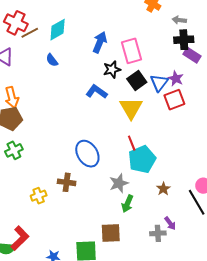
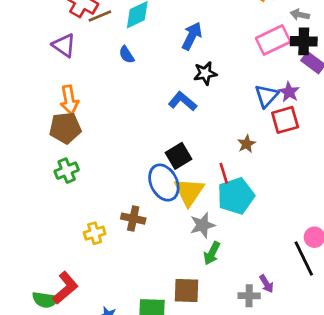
pink rectangle: (131, 51) -> (273, 40), moved, turned 75
black square: (137, 81) -> (179, 156), moved
yellow triangle: (131, 108) -> (189, 192), moved
brown star: (163, 189) -> (246, 144), moved

